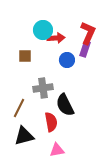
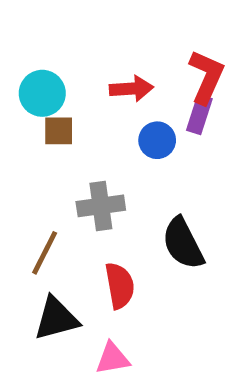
cyan circle: (43, 30) -> (42, 93), moved
black semicircle: (65, 105) -> (183, 243), moved
pink triangle: (57, 150) -> (113, 358), moved

